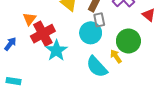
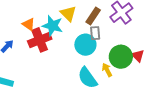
red triangle: (149, 15) -> (138, 56), moved
orange triangle: (30, 19) -> (29, 24), turned -40
cyan star: (56, 50) -> (52, 26), moved, turned -30

